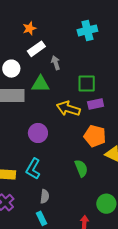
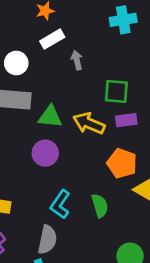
green triangle: (41, 84) -> (50, 117), moved
cyan L-shape: (33, 169) -> (60, 204), moved
gray semicircle: (45, 196) -> (47, 240), size x1.5

